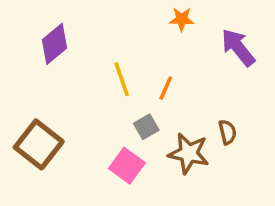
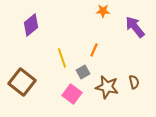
yellow line: (122, 79) -> (62, 58), moved
brown semicircle: (227, 132) -> (134, 82), moved

